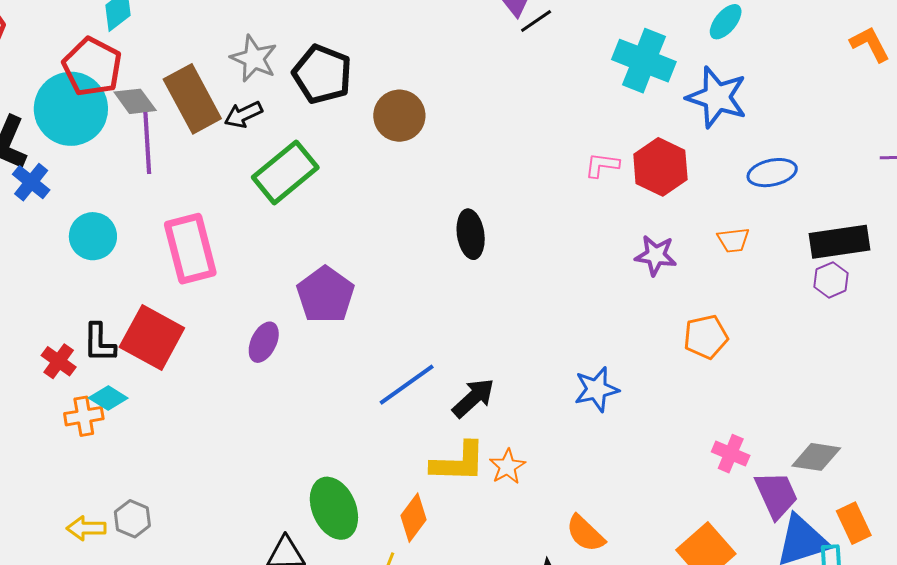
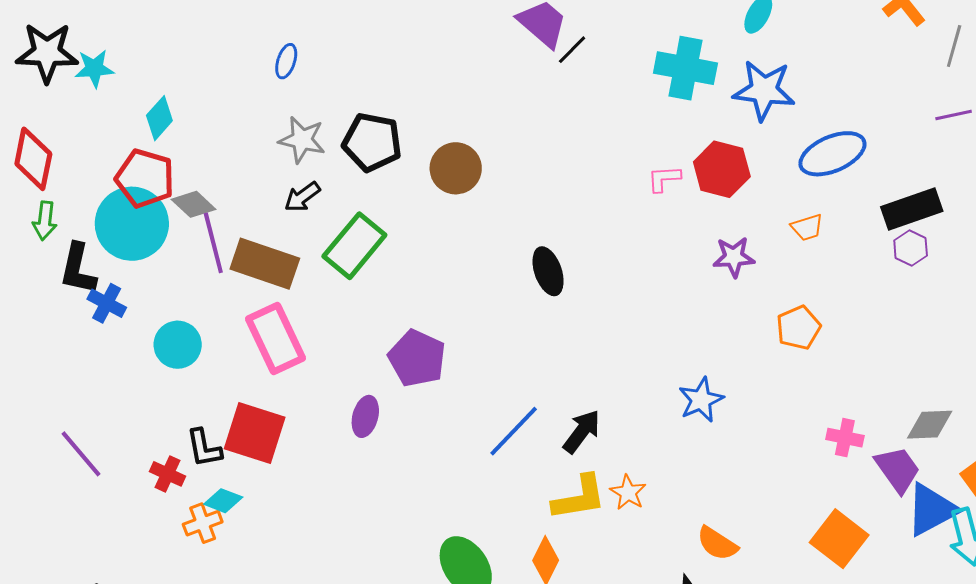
brown rectangle: (192, 99) -> (265, 264), moved, turned -32
blue ellipse: (772, 173) -> (832, 154), size x1.4

